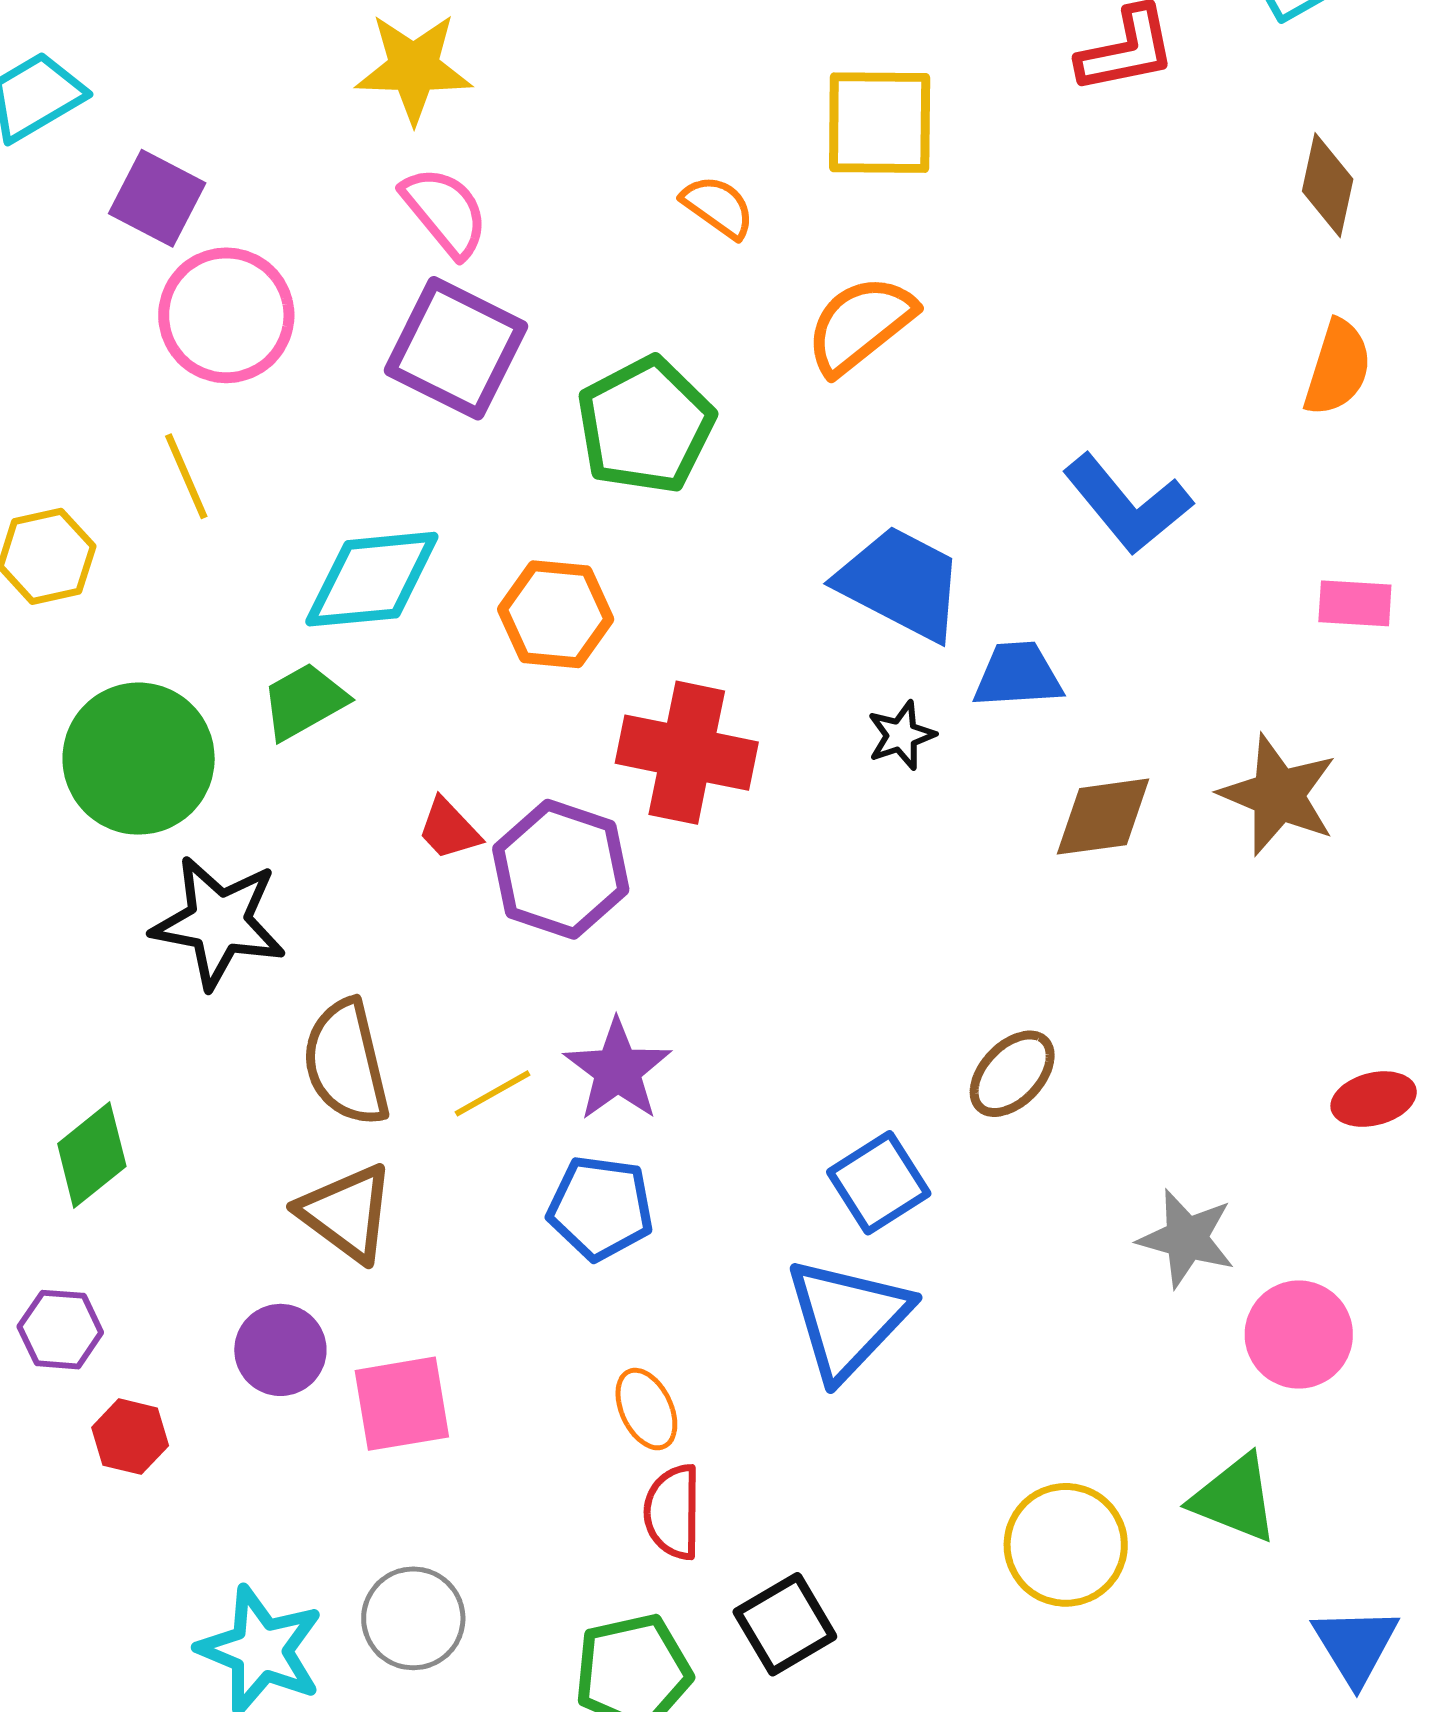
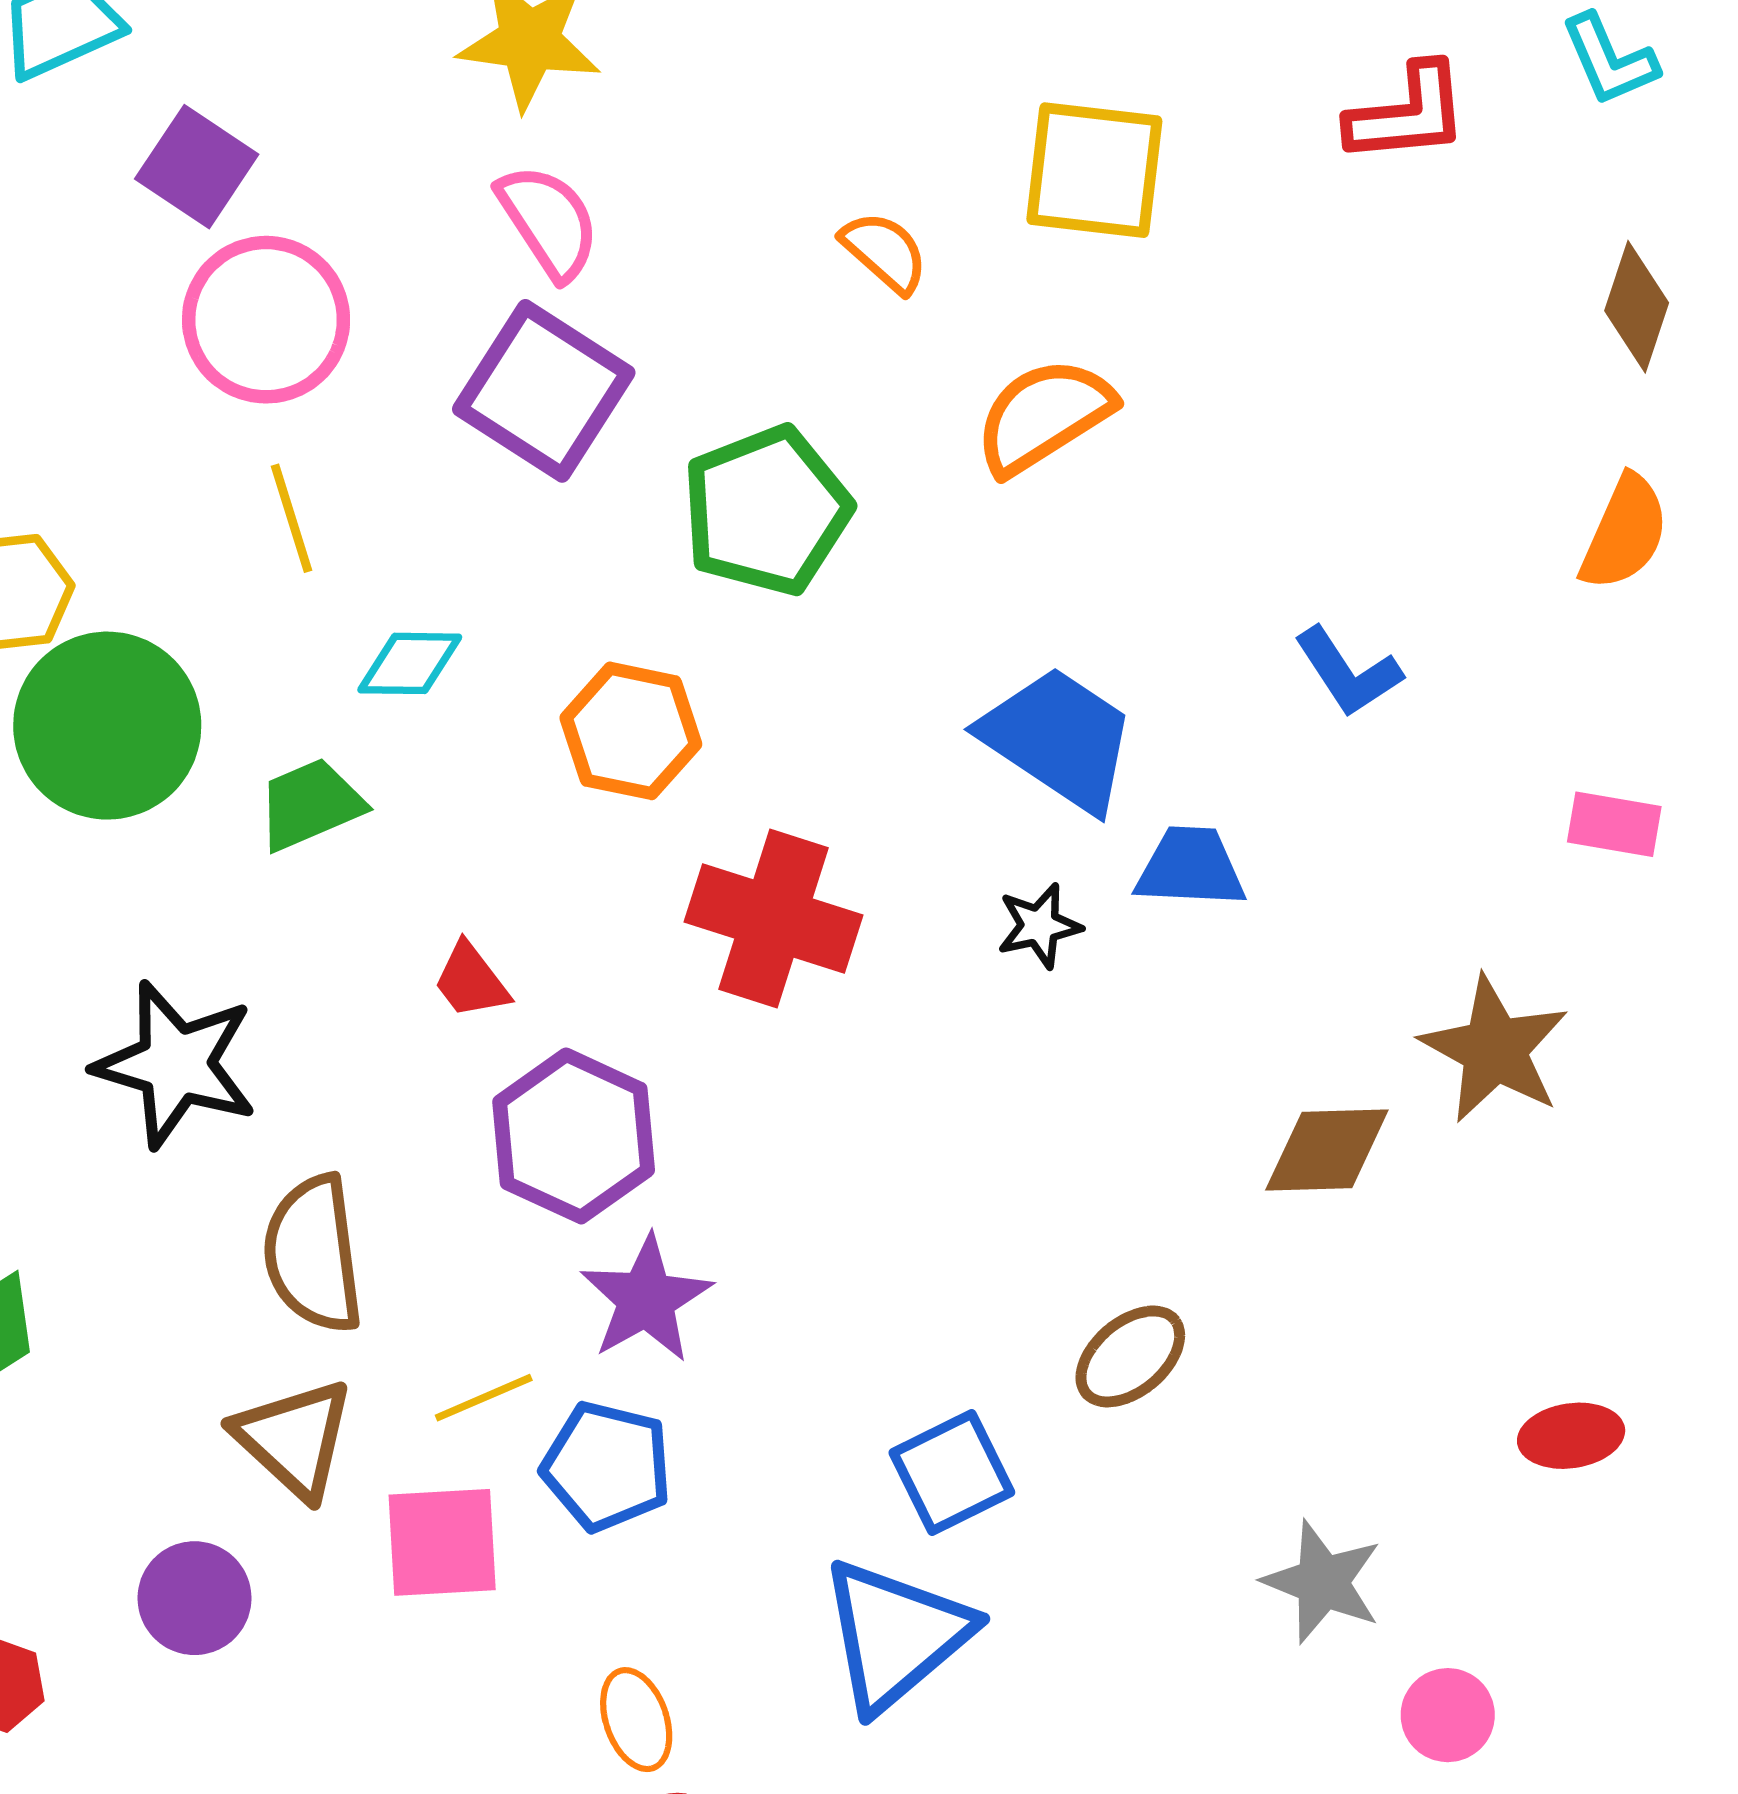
yellow line: (186, 476) -> (292, 518), moved
blue L-shape: (1127, 504) -> (1348, 672), size x0.7
cyan diamond: (372, 579) -> (410, 663), size x0.6
green circle: (139, 759) -> (107, 726), moved
brown diamond: (1103, 817) -> (1327, 1150), moved
purple hexagon: (561, 869) -> (574, 1136), moved
yellow line: (492, 1093) -> (484, 1398), moved
pink circle: (1299, 1335) -> (1448, 1715), size x0.7
pink square: (402, 1404) -> (442, 1542), moved

